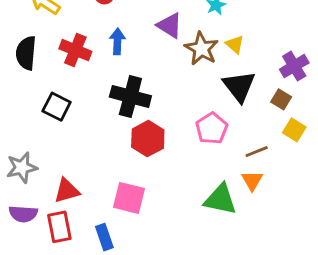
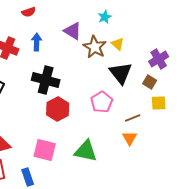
yellow square: (294, 130) -> (159, 103), turned -35
green triangle: (220, 199) -> (86, 151), moved

